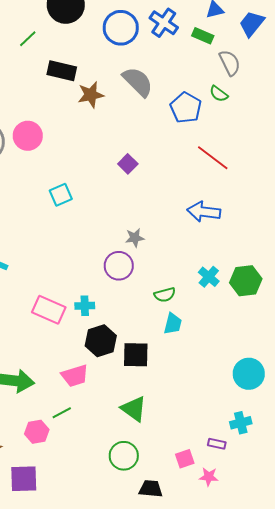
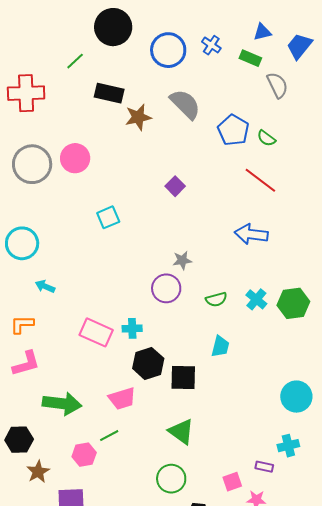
blue cross: (164, 23) -> (211, 45), size x0.7
green semicircle: (219, 94) -> (266, 138), moved
green semicircle: (165, 295) -> (216, 299), moved

